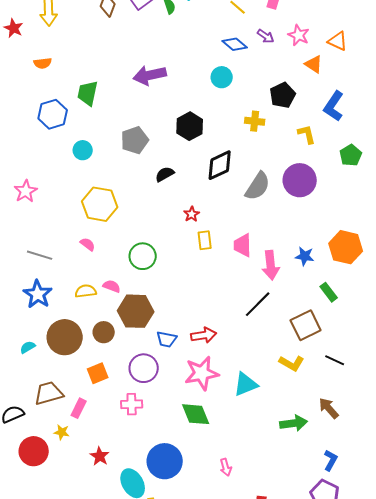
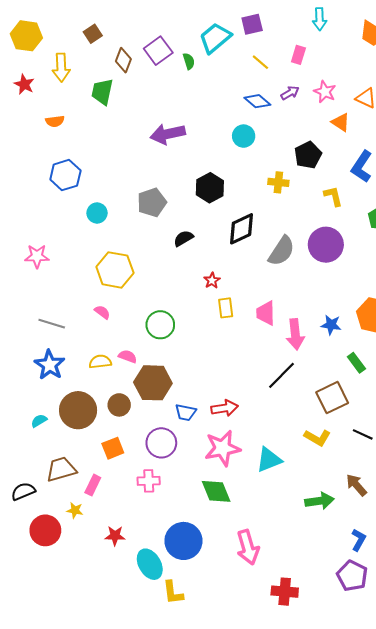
purple arrow: (266, 36) -> (290, 93), turned -66
green trapezoid: (88, 93) -> (102, 92), moved
pink star: (26, 191) -> (37, 256), turned 30
red star: (100, 456) -> (115, 536), turned -30
pink arrow: (226, 467) -> (248, 547), size x1.8

